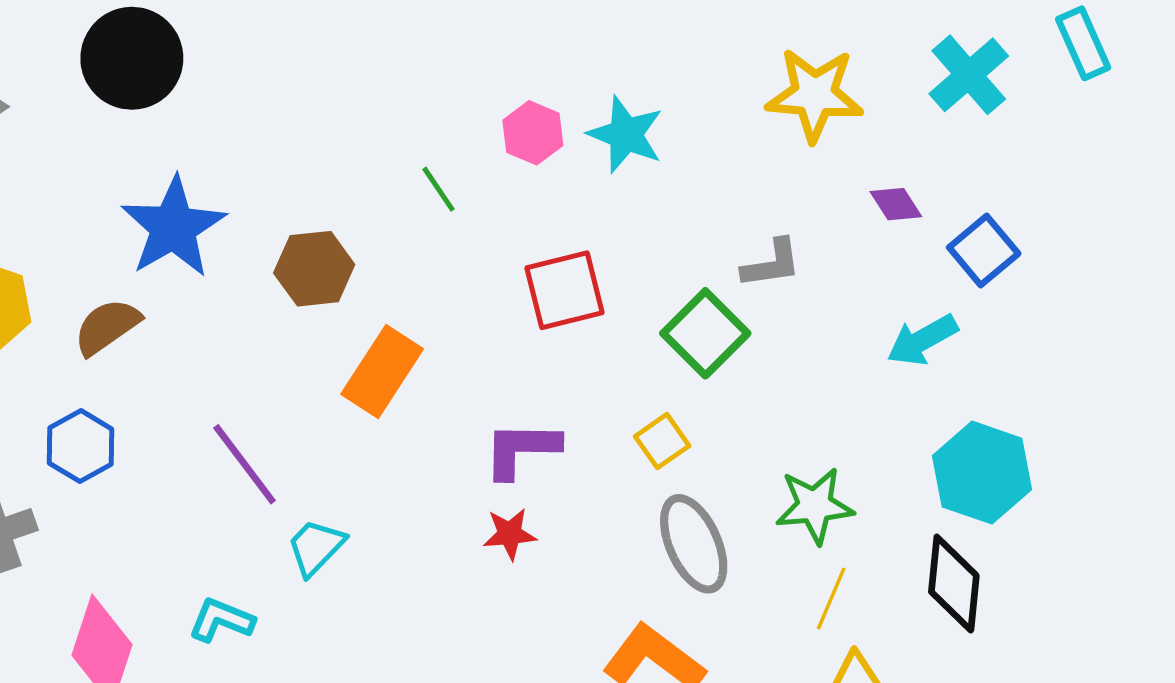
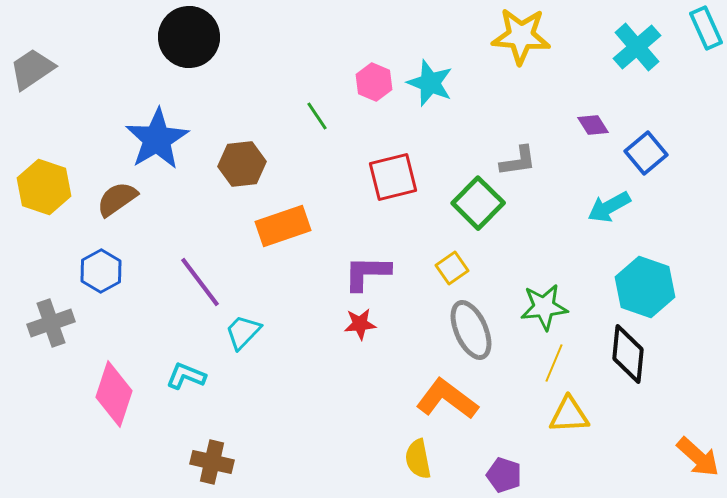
black circle: (132, 58) -> (189, 37), moved
yellow star: (815, 95) -> (521, 36), moved
orange rectangle: (382, 371) -> (283, 226), turned 38

